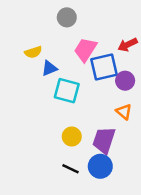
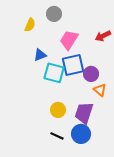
yellow semicircle: (33, 52) -> (30, 25), moved, turned -48
blue square: (104, 67) -> (73, 65), moved
purple circle: (125, 81) -> (91, 74), moved

